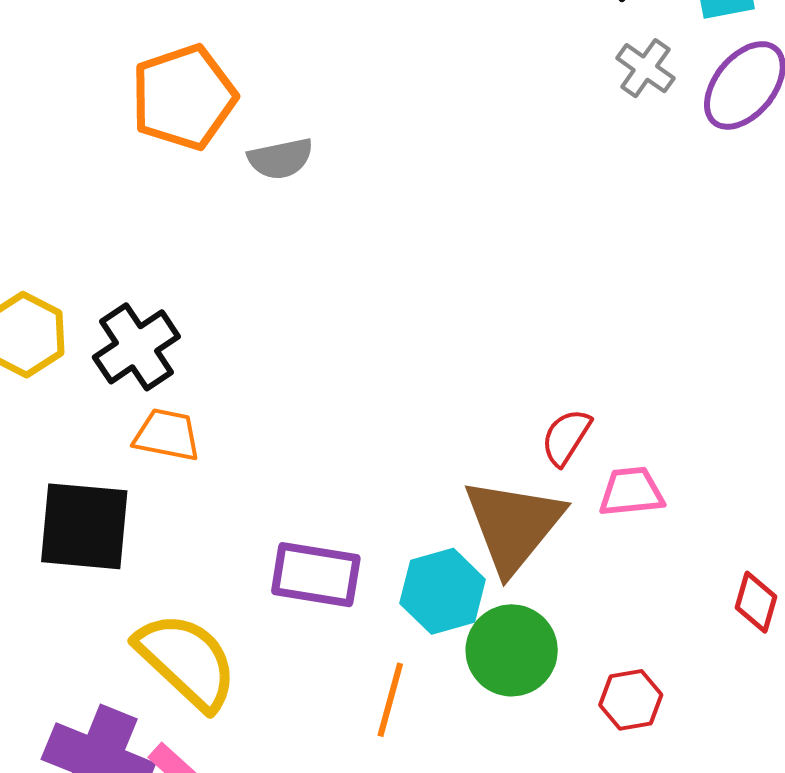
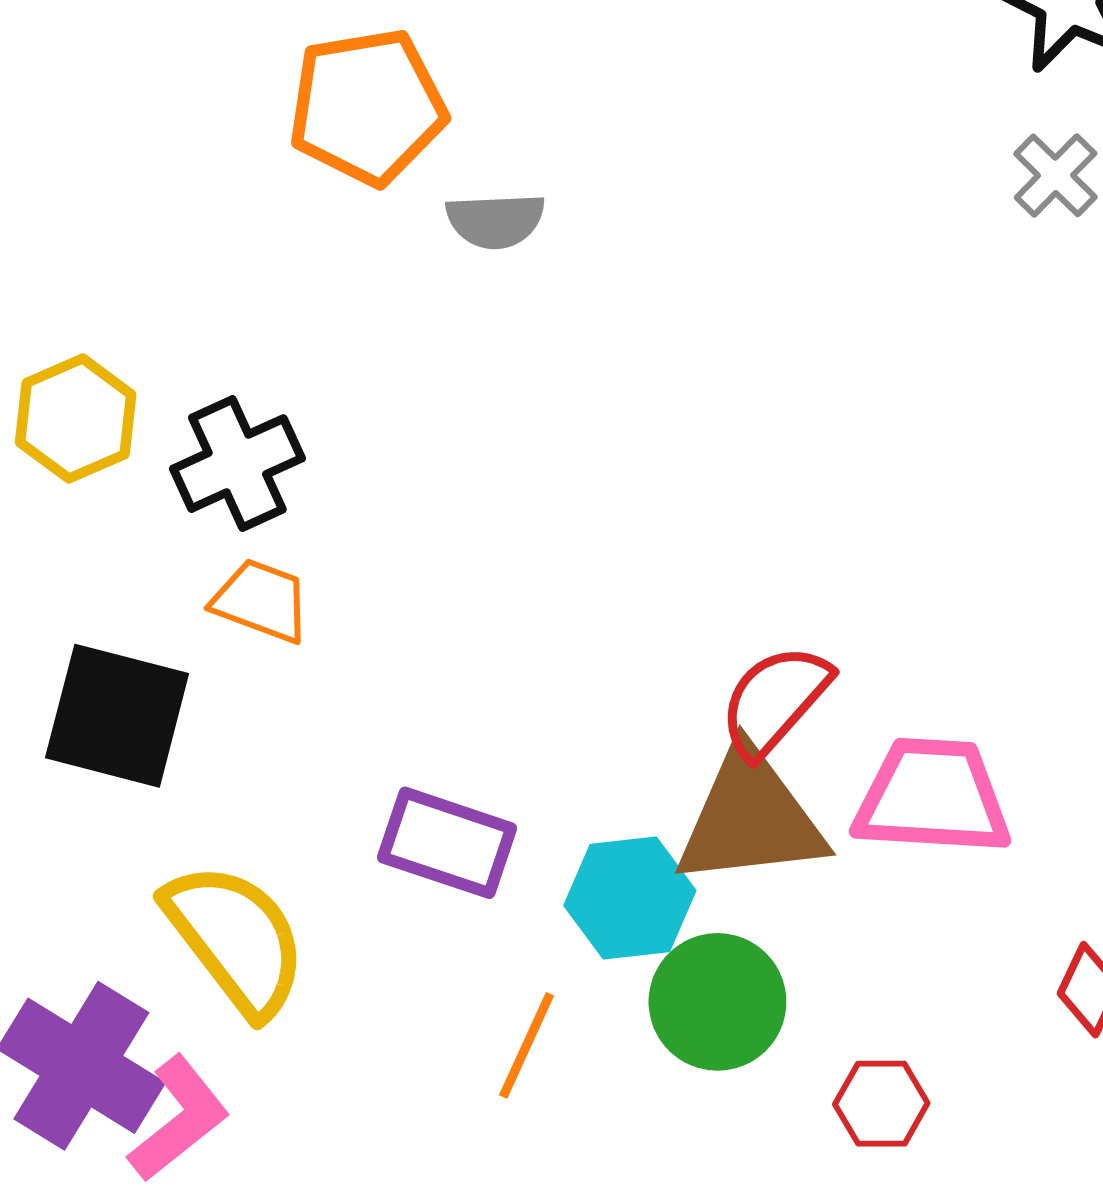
red semicircle: (566, 437) -> (775, 701), moved, size x1.4
pink trapezoid: (631, 492) -> (932, 797), size x1.6
brown triangle: (513, 525) -> (750, 818), turned 35

